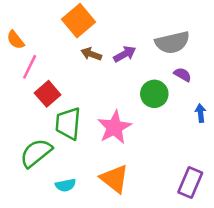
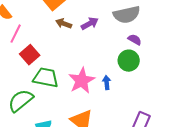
green circle: (154, 94) -> (129, 61), moved
blue arrow: (201, 113) -> (107, 83), moved
green trapezoid: (68, 123) -> (46, 78), turned 96

